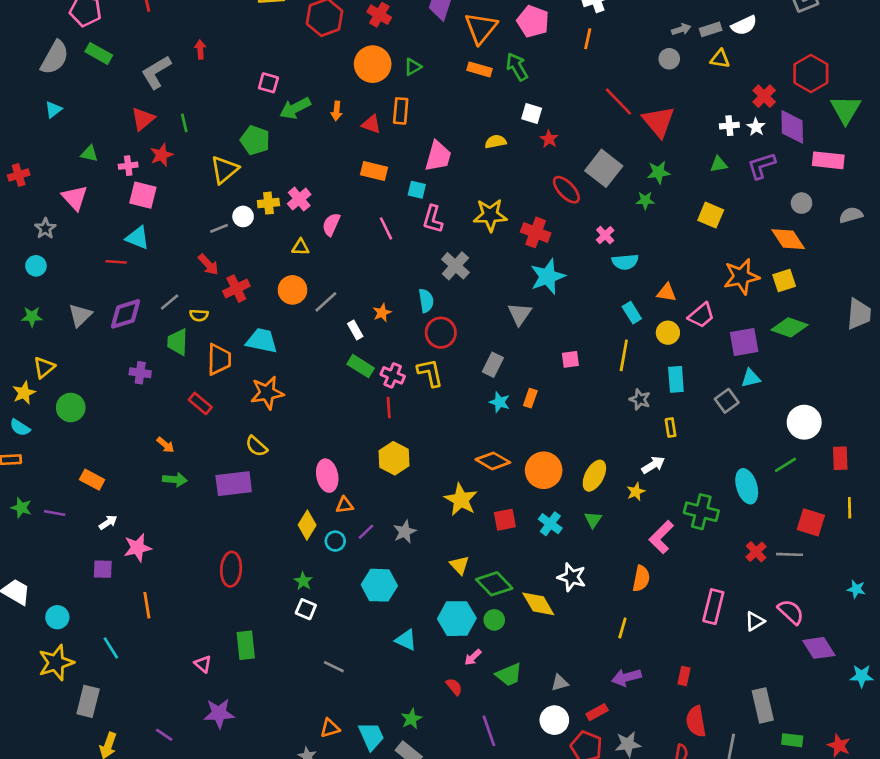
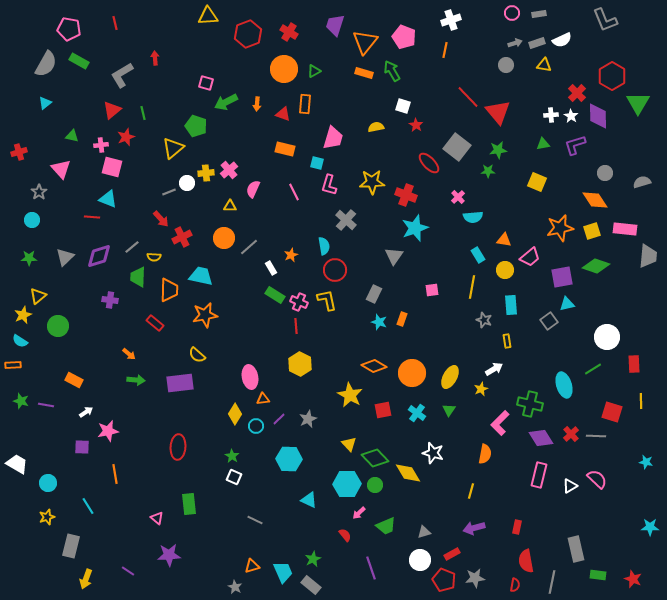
pink rectangle: (828, 160) -> (625, 229), moved
purple diamond: (819, 648) -> (541, 438), moved
yellow star: (56, 663) -> (47, 517), size x0.6

